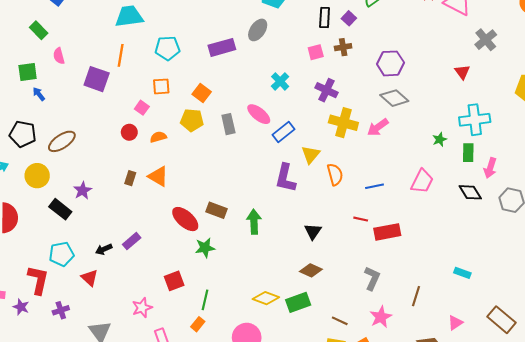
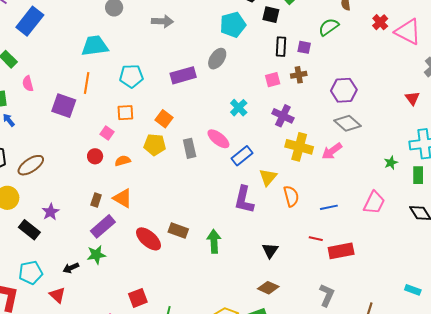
purple square: (349, 18) -> (304, 47), turned -32
purple rectangle: (132, 241) -> (103, 226), moved, size x1.4
green star: (205, 248) -> (96, 255), moved

